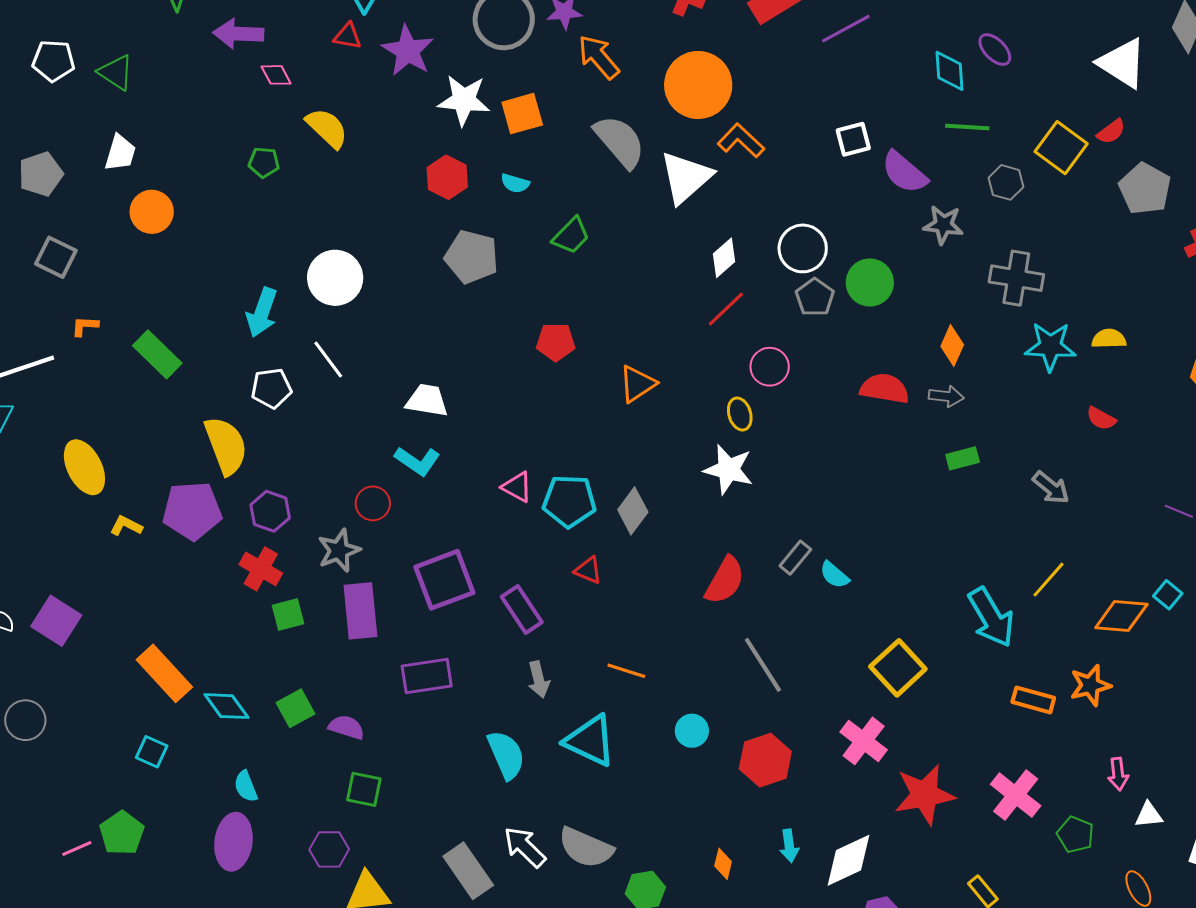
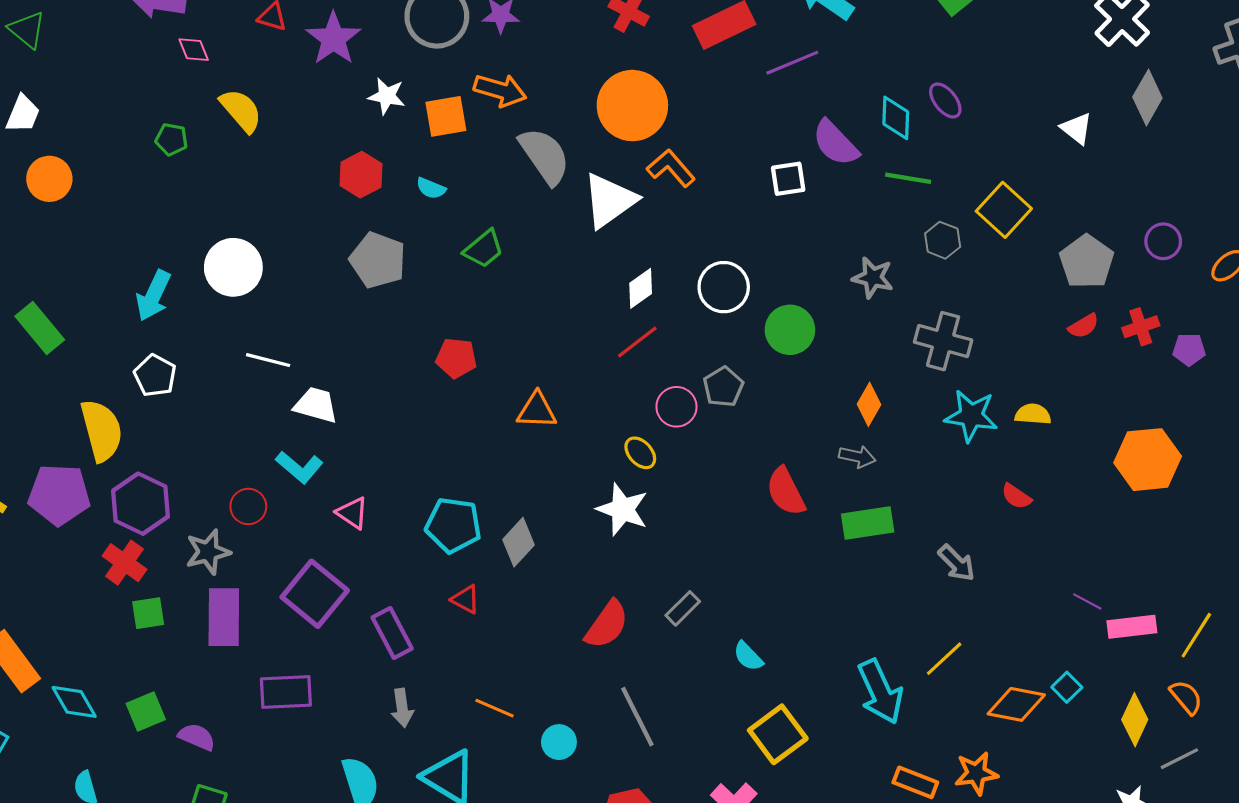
orange arrow: (599, 57) -> (500, 90), moved, turned 141
white triangle: (1122, 63) -> (1077, 128), size x0.6
white star: (464, 100) -> (387, 96), size x0.7
red semicircle: (1111, 132) -> (1084, 326), moved
purple semicircle: (904, 172) -> (835, 143), moved
gray pentagon: (815, 297) -> (723, 387), moved
white line: (328, 360) -> (268, 360), moved, turned -45
orange triangle: (637, 384) -> (537, 410), turned 30
white pentagon: (271, 388) -> (155, 376), turned 30
red semicircle: (885, 389) -> (786, 492), moved, turned -132
yellow ellipse: (740, 414) -> (640, 453), turned -32
green rectangle: (963, 458) -> (868, 523), size x1.5
pink triangle: (517, 487) -> (352, 513), moved
purple hexagon: (270, 511) -> (141, 504), size x1.4
cyan semicircle: (834, 575) -> (748, 656), moved
purple square: (444, 580) -> (315, 594), turned -36
cyan circle: (692, 731) -> (559, 742), moved

